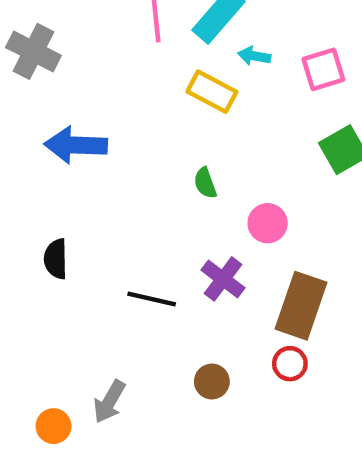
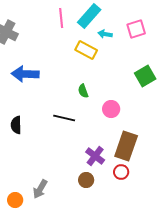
pink square: (323, 69) -> (136, 29), moved
purple cross: (223, 279) -> (95, 156), moved
black line: (152, 299) -> (64, 118), moved

